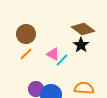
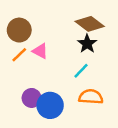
pink triangle: (53, 54) -> (40, 51), moved
cyan line: (62, 60) -> (81, 71), moved

